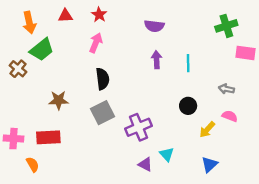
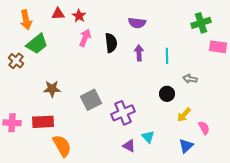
red star: (99, 15) -> (79, 16), moved
black semicircle: (102, 79) -> (111, 43), moved
gray arrow: (226, 89) -> (190, 79), moved
pink semicircle: (230, 116) -> (204, 128), moved, turned 40
orange semicircle: (33, 164) -> (62, 146), moved, size x1.6

